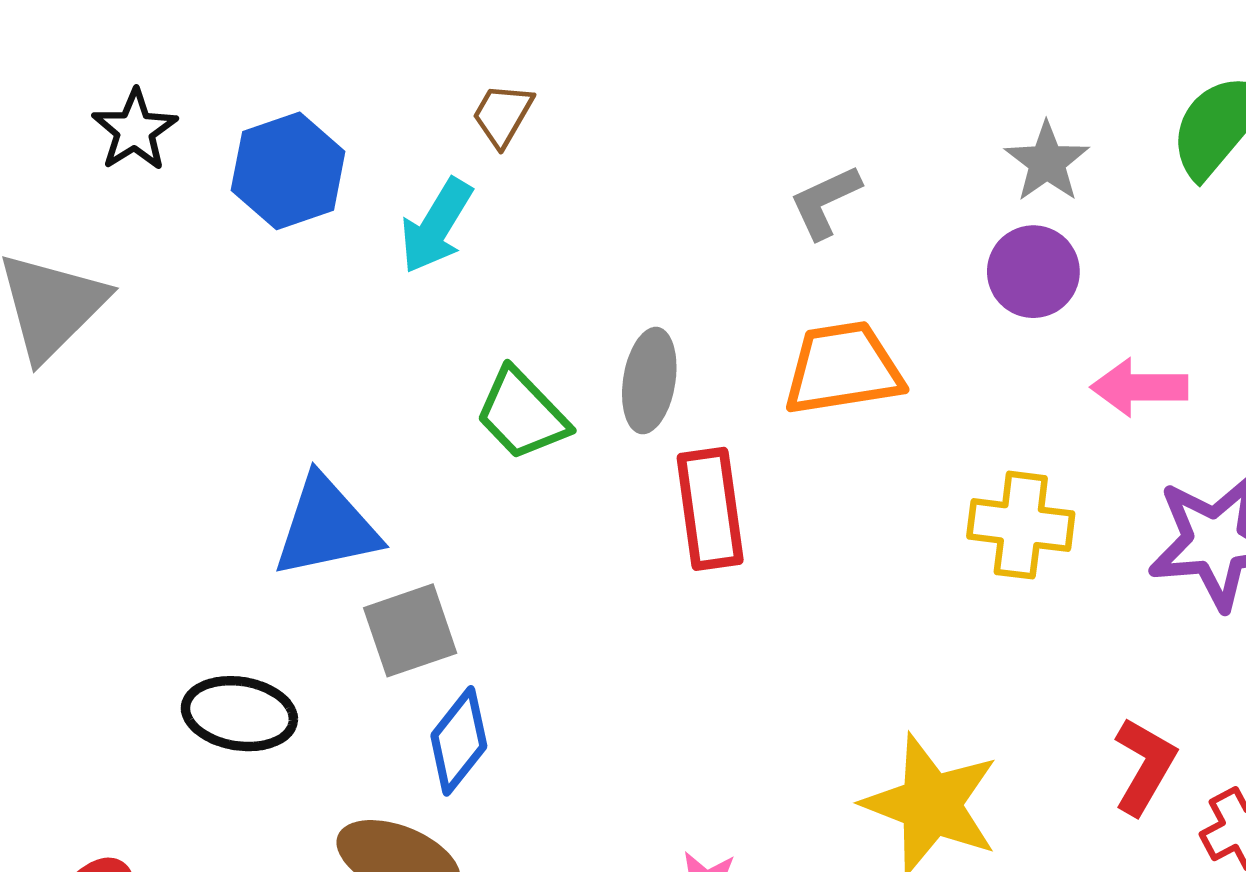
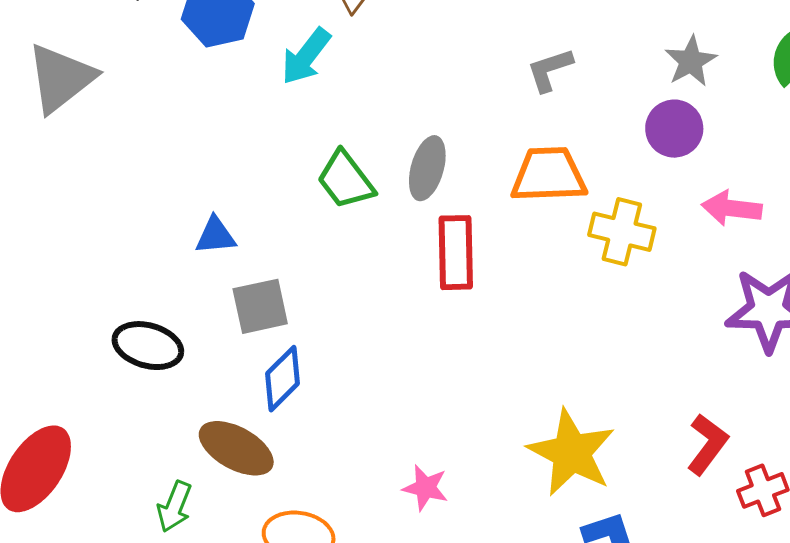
yellow cross: (1021, 525) -> (622, 232), moved
blue triangle: (326, 527) -> (215, 236), size x0.6

